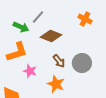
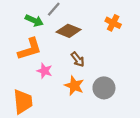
orange cross: (85, 19) -> (113, 23), moved
gray circle: (82, 63) -> (104, 88), moved

